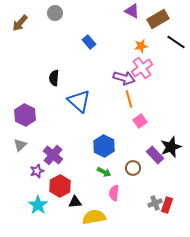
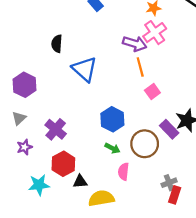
brown circle: (133, 168) -> (145, 144), size x1.6
purple star: (37, 171) -> (24, 147), moved
cyan star: (38, 205) -> (39, 185), turned 30
red rectangle: (167, 205) -> (175, 195), moved

